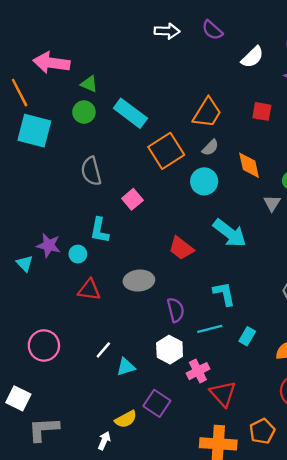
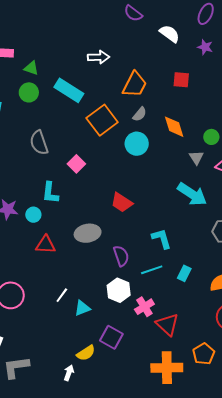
white arrow: (167, 31) -> (99, 57), moved
white semicircle: (252, 57) -> (170, 34), turned -95
cyan arrow: (230, 233) -> (192, 194), moved

